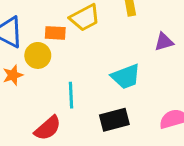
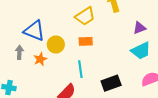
orange rectangle: (55, 33) -> (86, 41), moved
cyan trapezoid: (126, 77) -> (141, 51), moved

